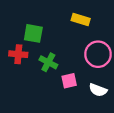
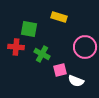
yellow rectangle: (81, 20) -> (59, 17), moved
white semicircle: (98, 90) -> (76, 81), moved

